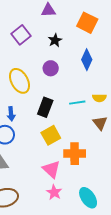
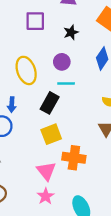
purple square: (21, 35) -> (35, 21), turned 30
cyan line: (77, 103) -> (66, 84), moved

